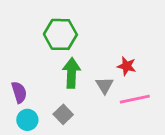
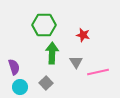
red star: (127, 66) -> (83, 35), moved

